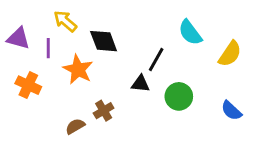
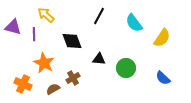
black diamond: (104, 41) -> (72, 41), moved
black line: (156, 60) -> (99, 16), moved
orange star: (78, 69) -> (44, 63), moved
orange cross: (28, 85) -> (23, 84), moved

